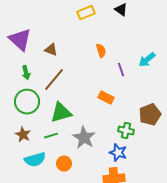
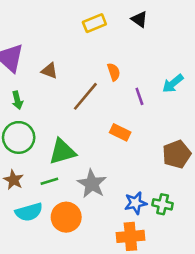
brown line: (54, 80) -> (85, 96), moved
green cross: (126, 131) -> (163, 204), moved
blue star: (118, 153) -> (136, 203), turned -30
orange circle: (64, 164) -> (66, 217), size x1.5

